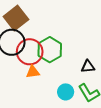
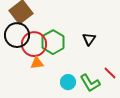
black triangle: (88, 67) -> (89, 39), moved, turned -48

